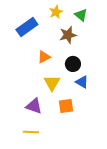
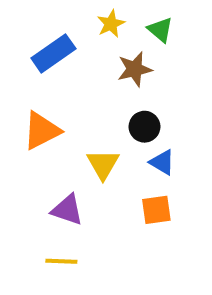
orange triangle: (44, 57) -> (42, 131), moved, size x1.5
orange square: (66, 106) -> (156, 210), moved

